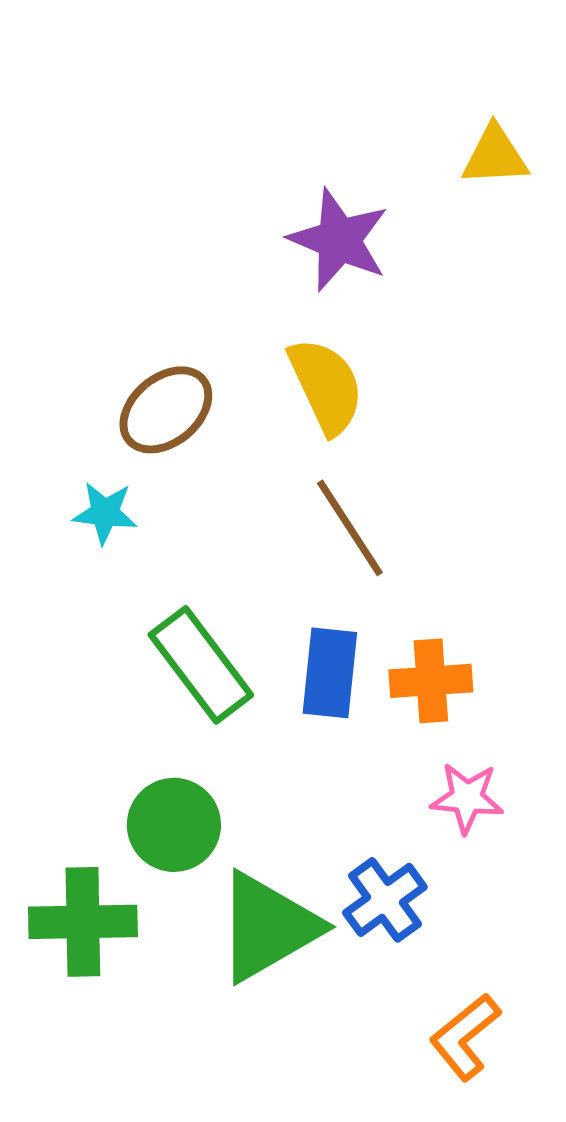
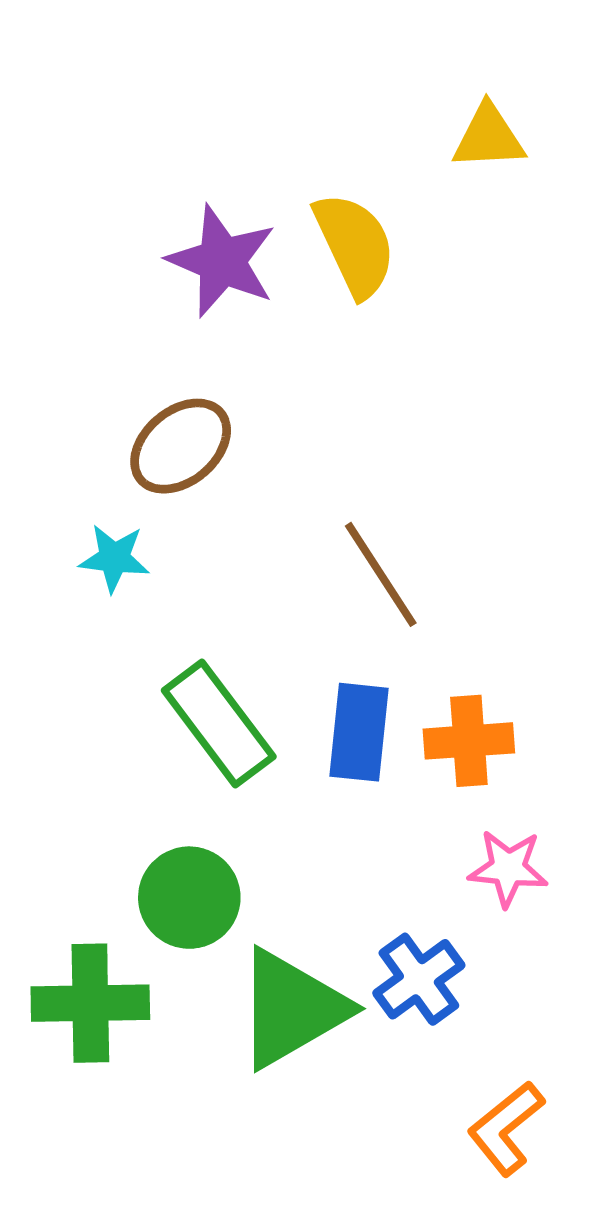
yellow triangle: (495, 156) -> (489, 137), moved
purple star: (339, 240) -> (222, 261), moved
yellow semicircle: (326, 386) -> (355, 245), moved

